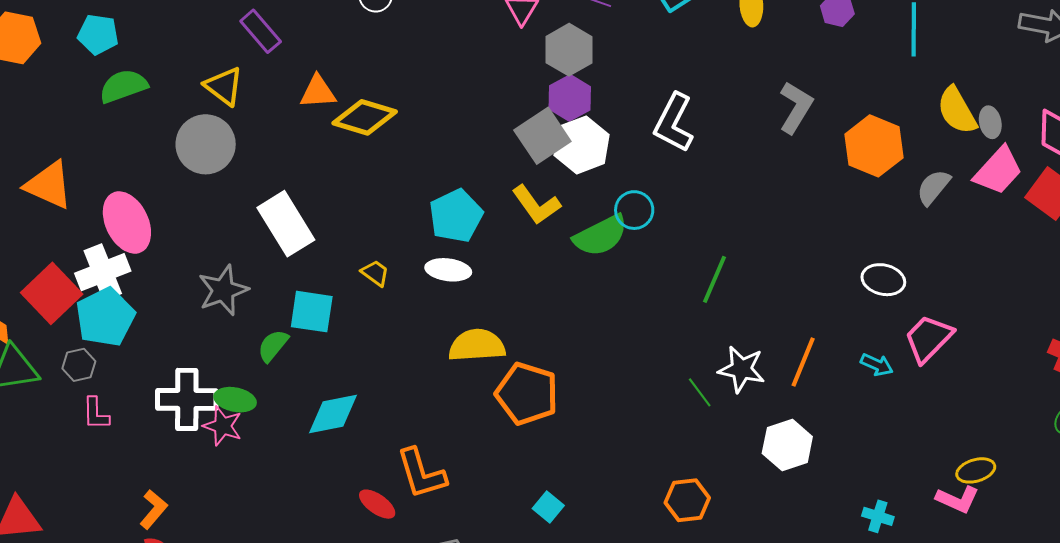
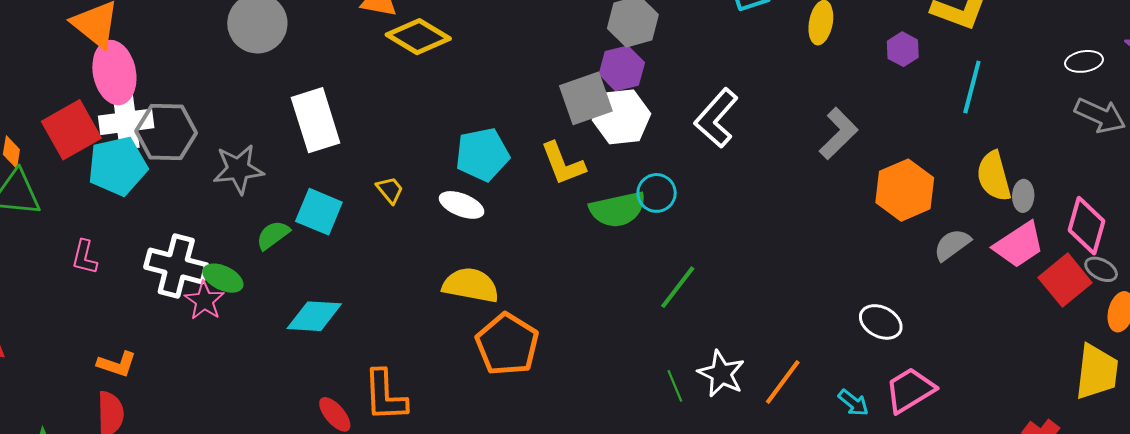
pink ellipse: (127, 222) -> (114, 73), moved
green line: (714, 279) -> (678, 287), moved
gray hexagon: (79, 365) -> (166, 132), moved, size x1.8
orange L-shape: (154, 509) -> (117, 364), turned 54

